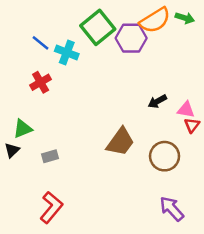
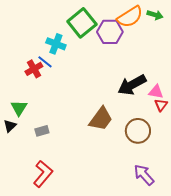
blue line: (41, 43) -> (45, 62), moved
black arrow: (157, 101) -> (132, 85), size x1.8
green triangle: (23, 129) -> (19, 108), turned -36

